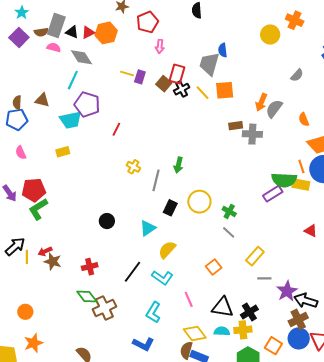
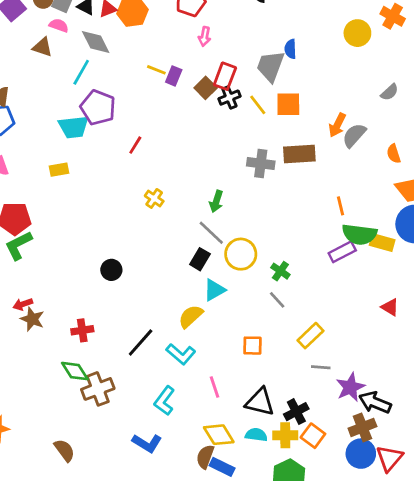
brown triangle: (42, 100) -> (42, 47), moved
brown rectangle: (236, 126) -> (299, 154), size x1.6
gray cross: (252, 134) -> (261, 163), moved
orange line: (301, 166) -> (341, 206), moved
gray line: (156, 180) -> (211, 233), moved, turned -65
cyan triangle: (148, 228) -> (214, 290), moved
orange square: (214, 267) -> (253, 346), turned 35
orange square: (273, 346) -> (313, 436), moved

